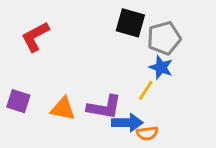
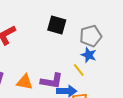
black square: (130, 23) -> (57, 25), moved
yellow line: (146, 90) -> (79, 70), turned -72

